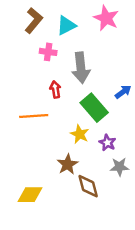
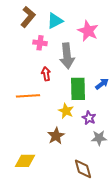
pink star: (106, 18) -> (88, 31), moved
blue arrow: (123, 92) -> (102, 84), moved
green rectangle: (94, 108) -> (78, 89), turned 40
brown diamond: (88, 186) -> (83, 169), moved

